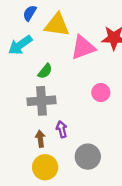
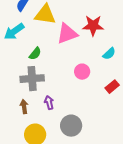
brown arrow: (40, 139) -> (24, 107), moved

